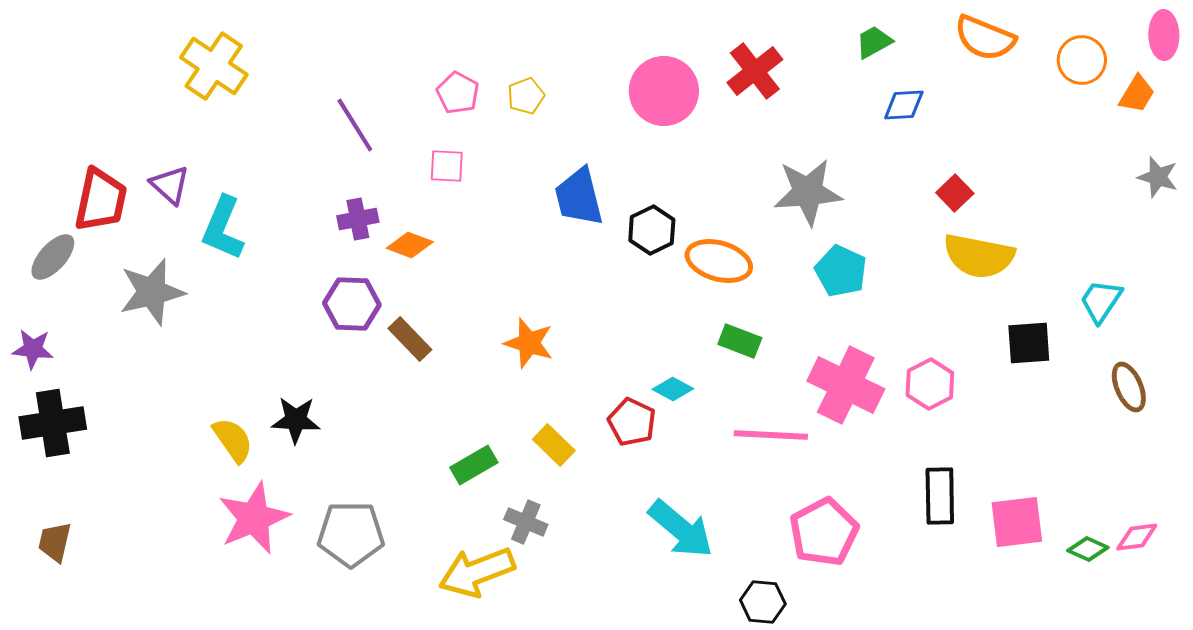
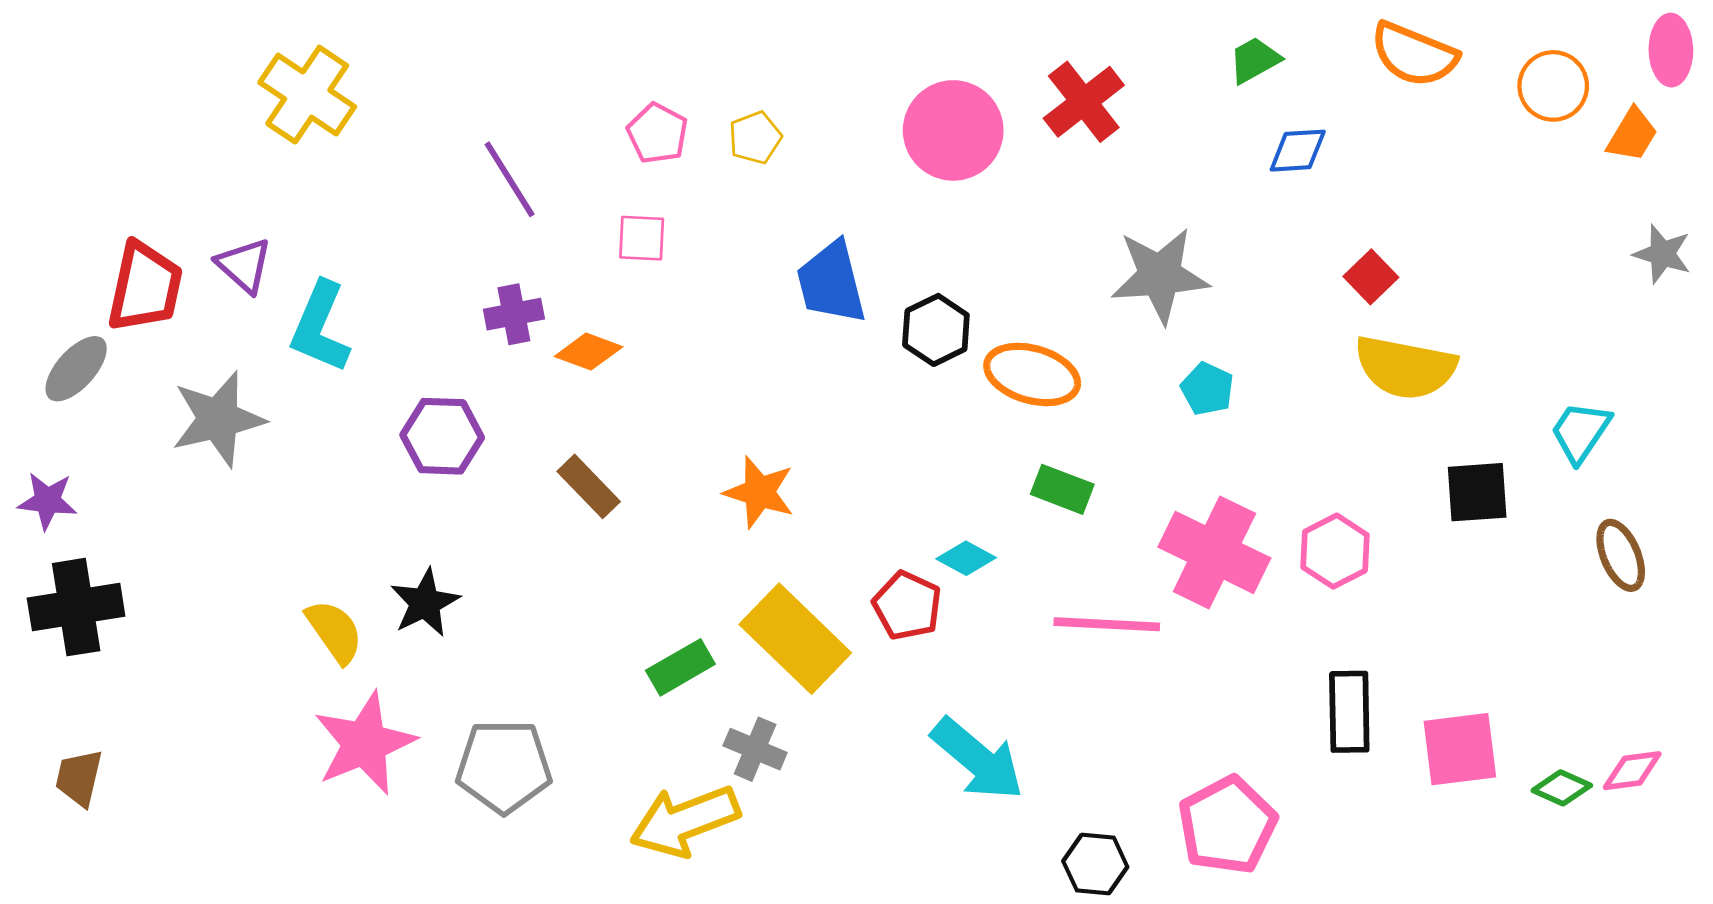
cyan pentagon: (841, 271) -> (1207, 389), size x0.7
purple hexagon: (352, 304) -> (442, 436), moved
black star: (296, 420) -> (425, 603), turned -30
yellow rectangle: (554, 445) -> (795, 639), size x1.8
pink pentagon: (824, 532) -> (1227, 825), moved

